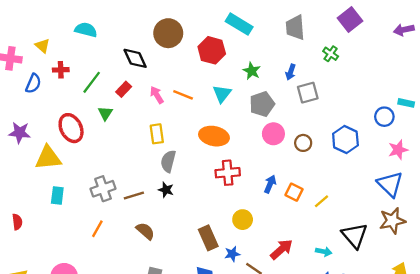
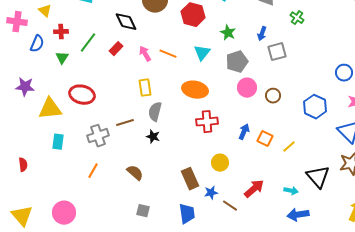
green triangle: (105, 113) -> (62, 58), moved
red ellipse: (71, 128) -> (82, 95), moved, turned -50
blue hexagon: (345, 140) -> (315, 107), moved
brown line: (134, 196) -> (125, 123), moved

